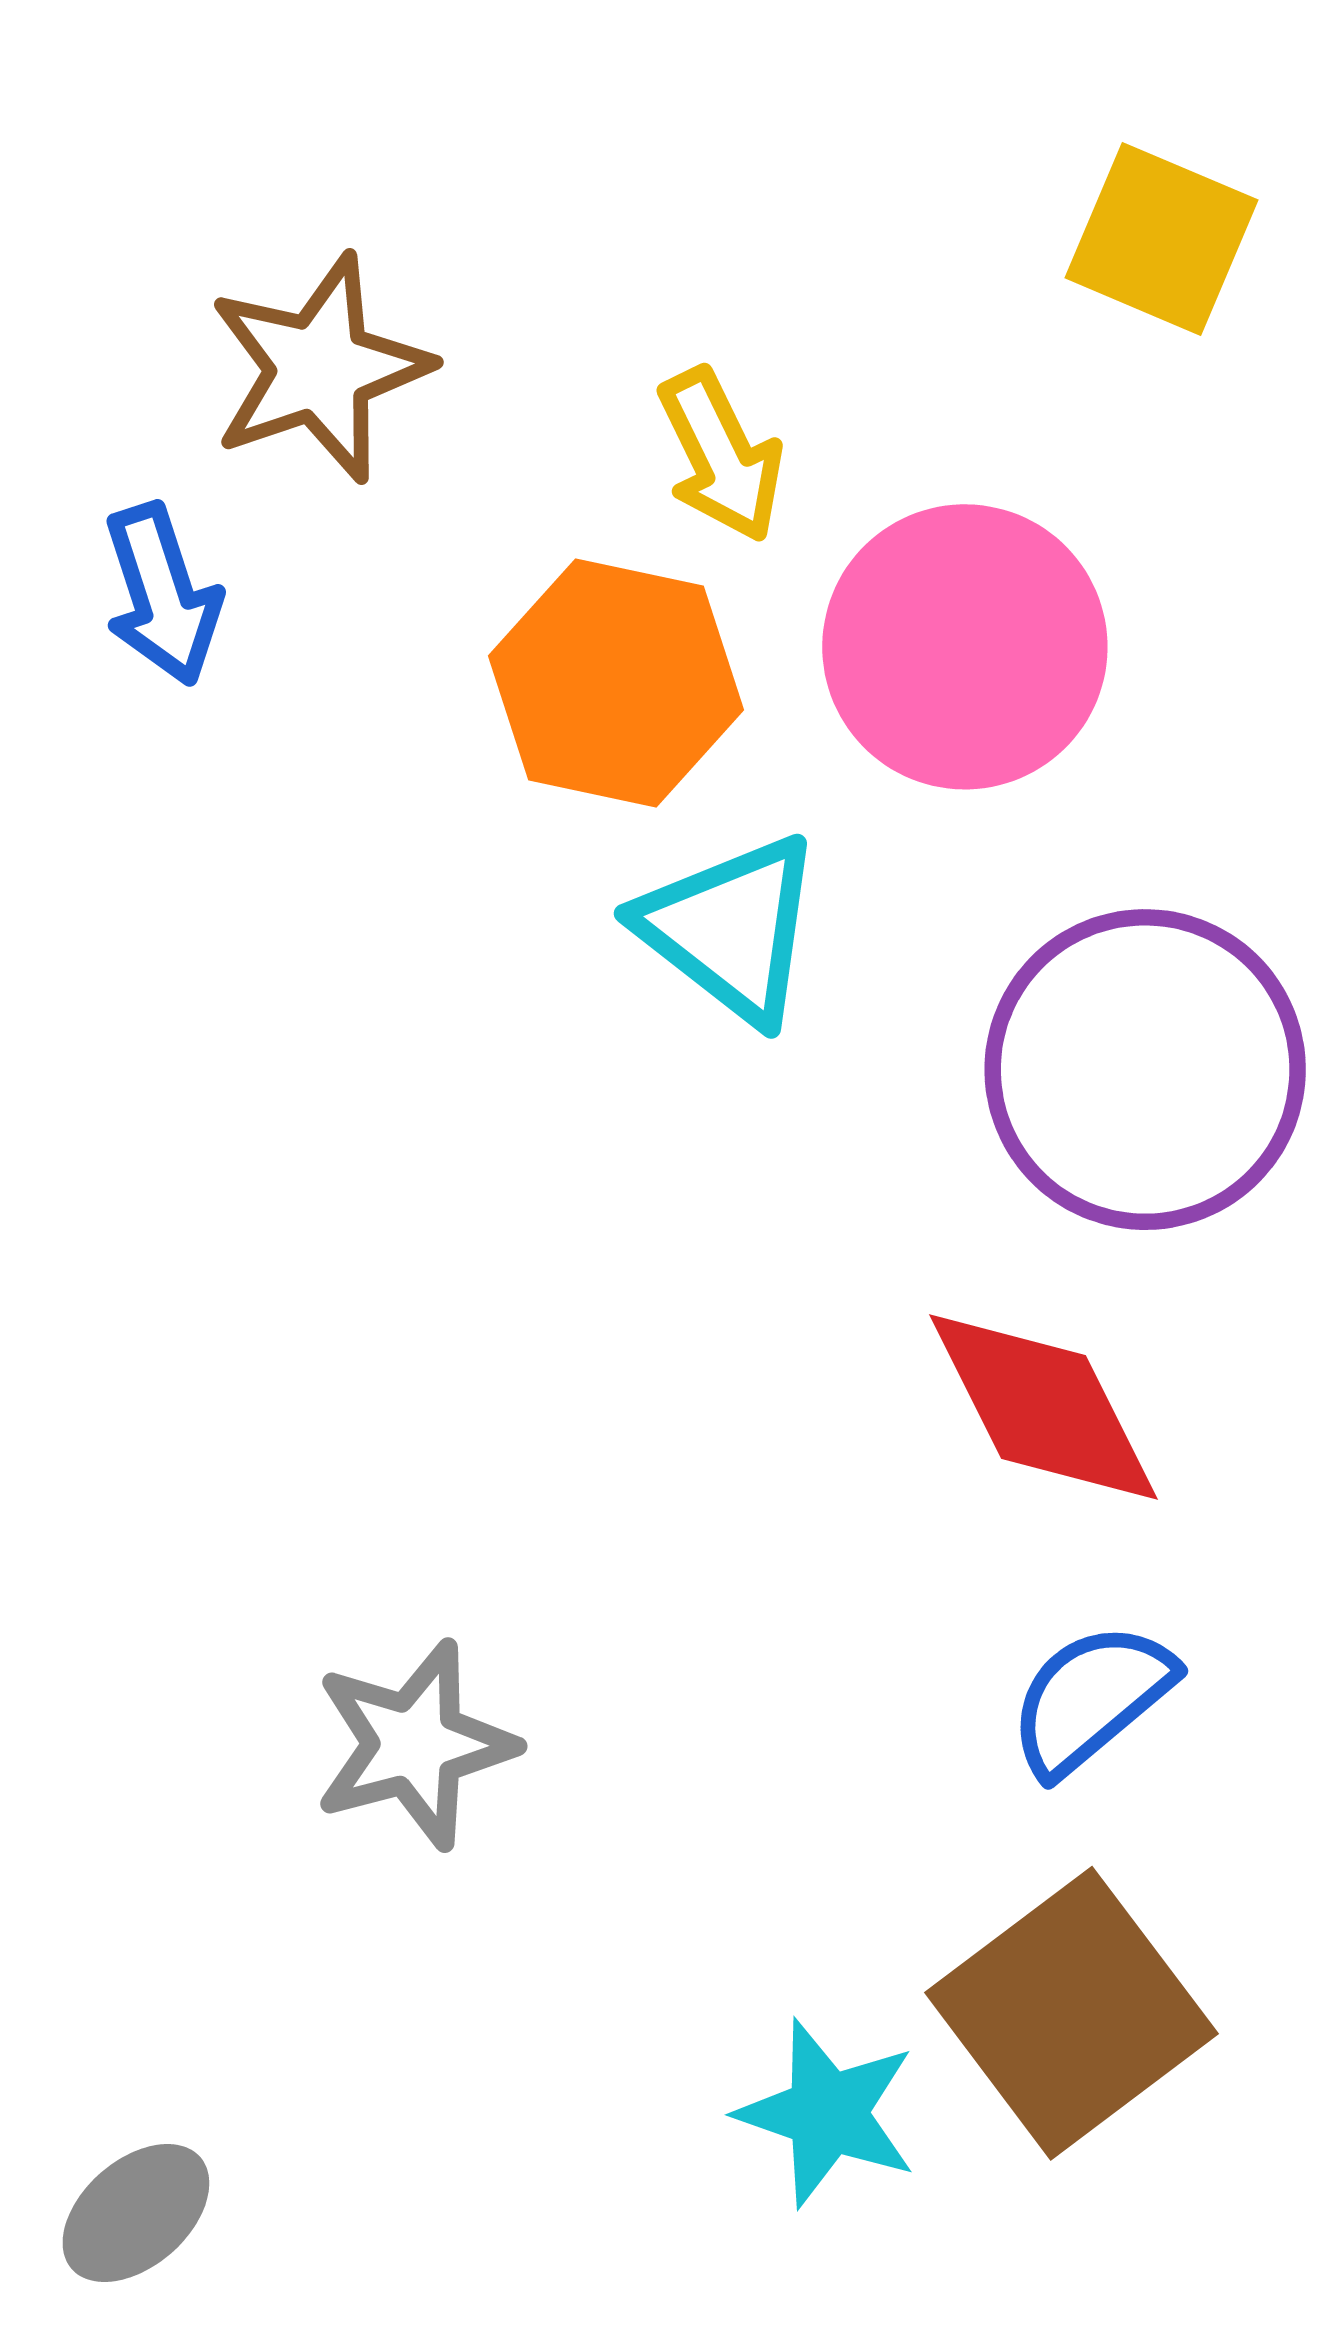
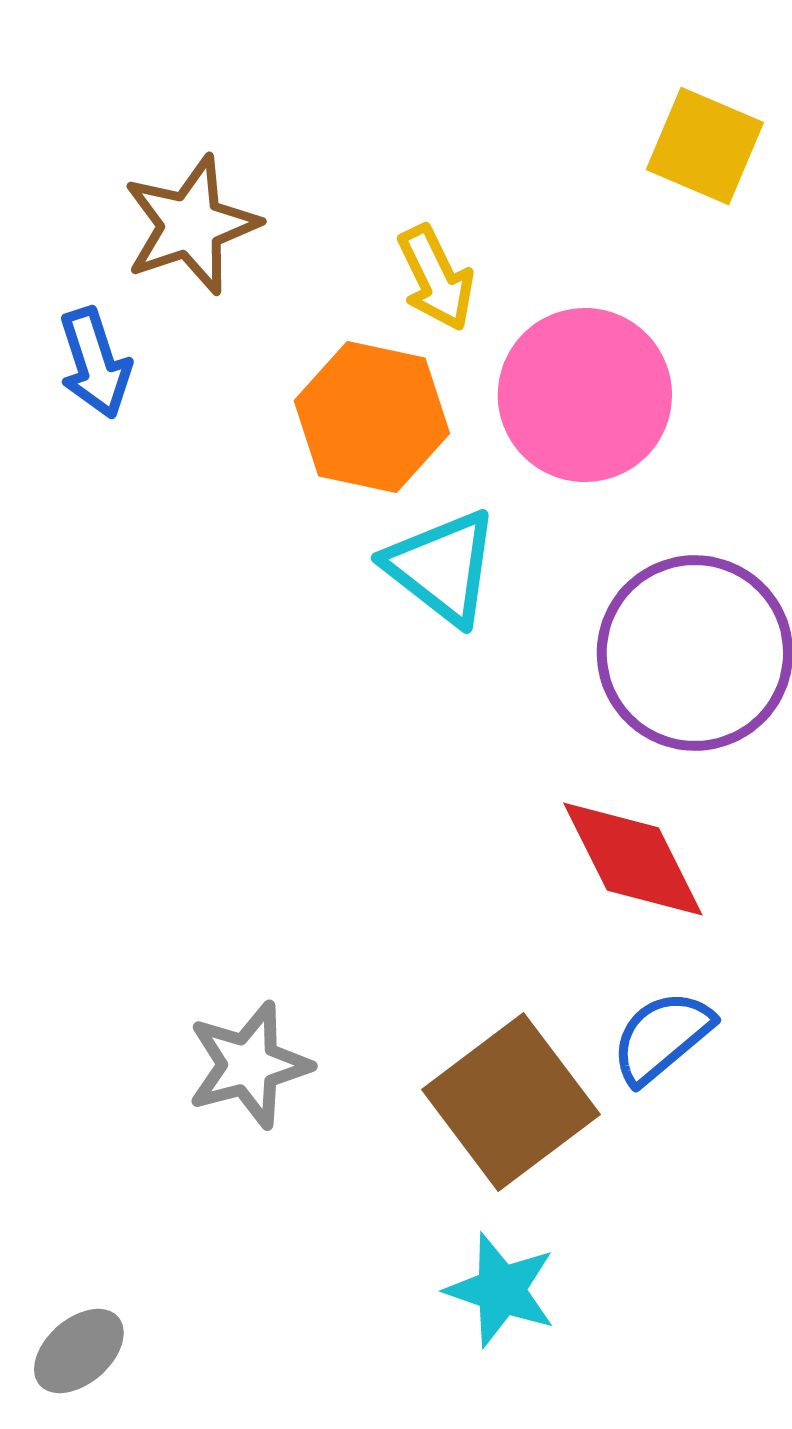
brown square: (1071, 2013) -> (511, 1102), moved

